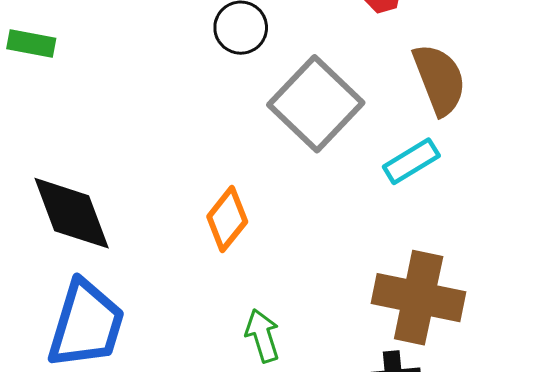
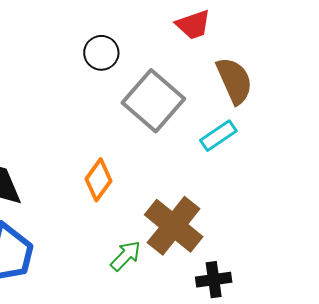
brown cross: (419, 298) -> (174, 226), moved, turned 30
green arrow: (262, 336) -> (126, 256), turned 64

